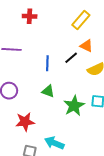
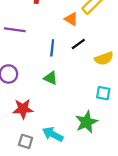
orange triangle: (86, 46) -> (71, 19), moved
green star: (74, 106) -> (86, 122), moved

